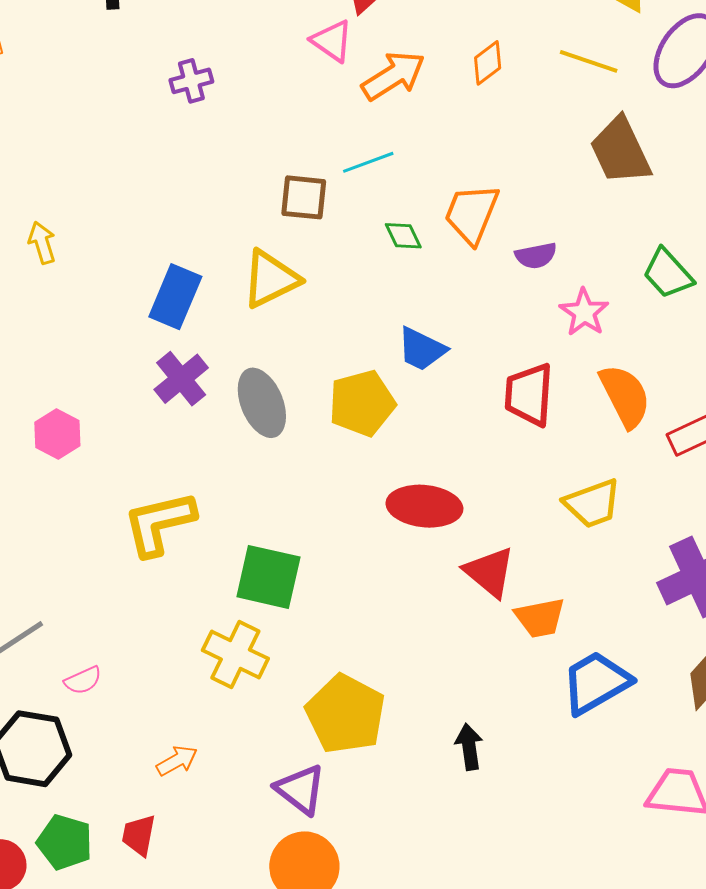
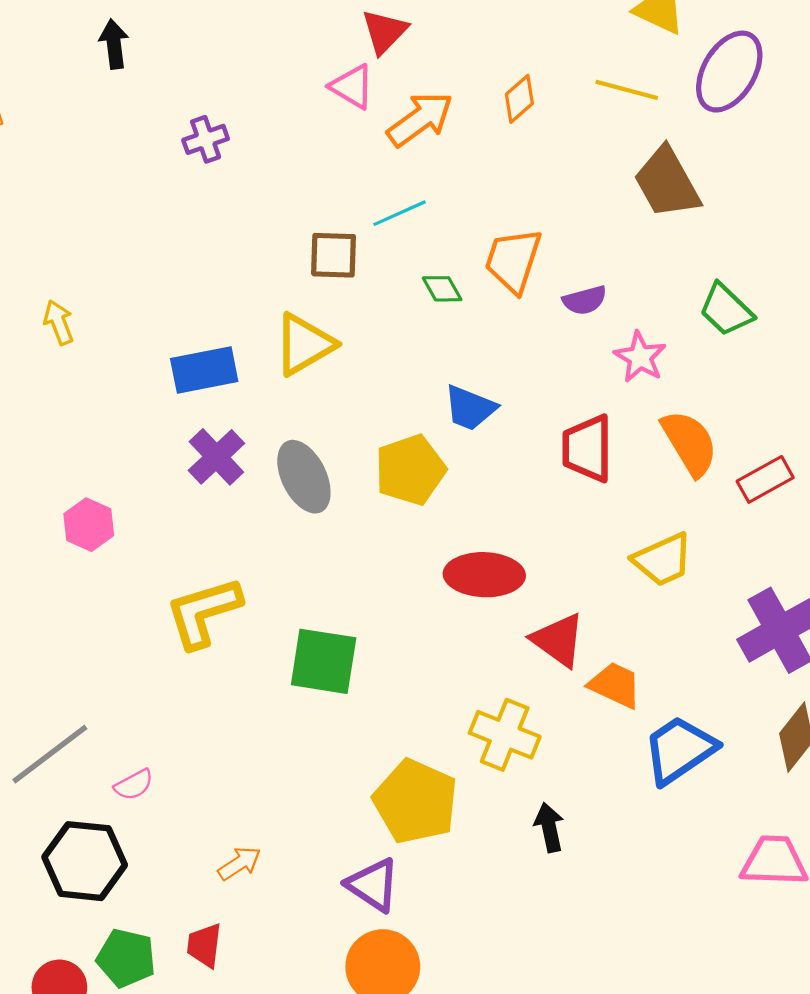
blue rectangle: (175, 297) -> (204, 370), turned 60
orange trapezoid: (540, 618) -> (615, 685), turned -140
yellow cross: (235, 654) -> (505, 735), moved

